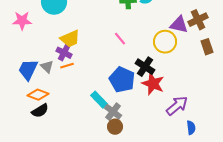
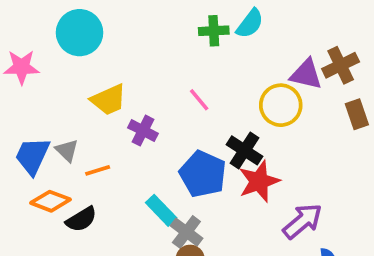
purple cross: (64, 53) -> (143, 131), moved
orange line: (67, 66) -> (98, 170), moved
red star: (153, 84) -> (259, 181), turned 30
black semicircle: (40, 111) -> (81, 219), moved

